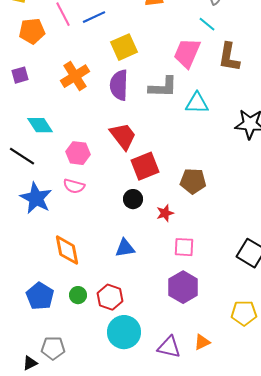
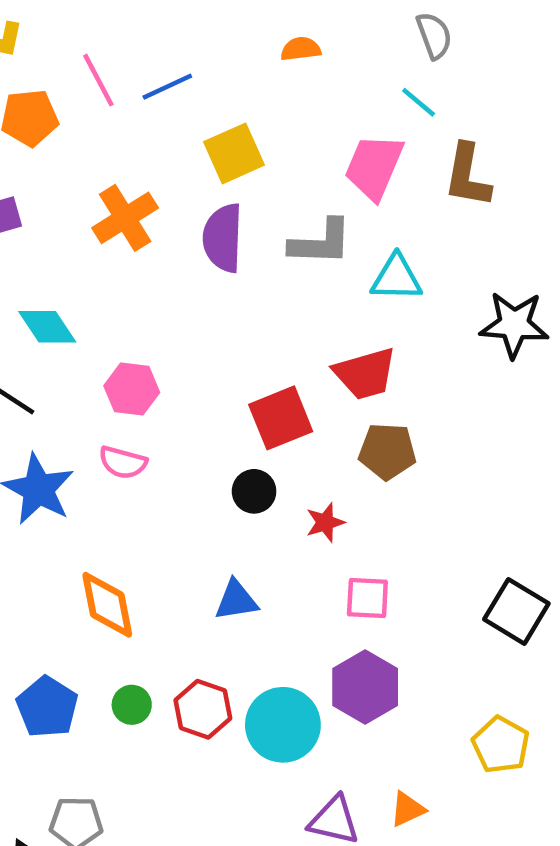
red trapezoid: (123, 136) -> (365, 374), moved, turned 112
yellow pentagon: (244, 313) -> (501, 745), turned 30
cyan circle: (124, 332) -> (283, 725), moved

